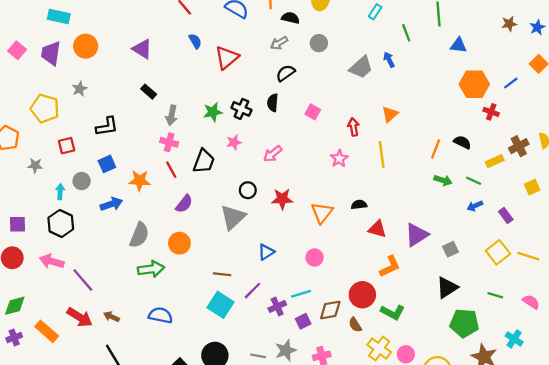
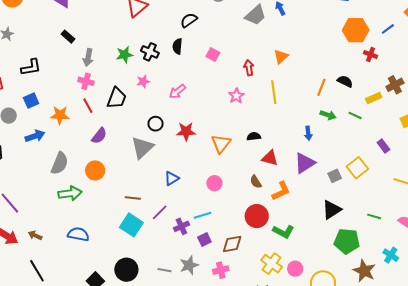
blue arrow: (475, 206) -> (308, 133), moved, turned -72
yellow square: (498, 252) -> (357, 168), moved
brown diamond: (330, 310) -> (232, 244), moved
brown semicircle: (355, 325) -> (256, 182), moved

